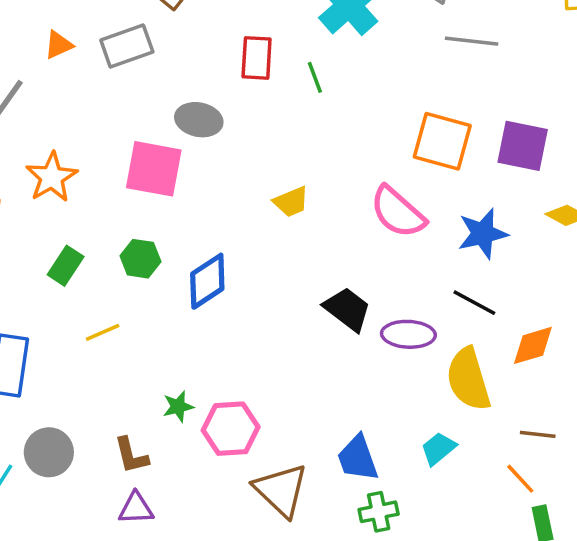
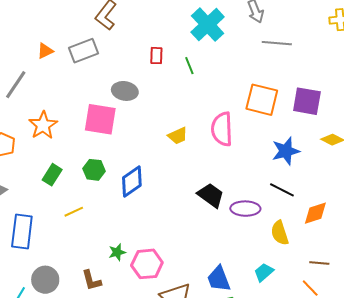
red rectangle: (257, 58) -> (156, 56), size x0.7
pink semicircle: (398, 212) -> (222, 129), moved, turned 48
yellow semicircle: (468, 379) -> (280, 233), size x0.7

